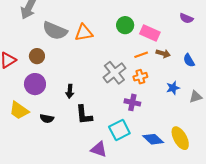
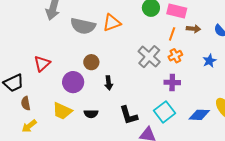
orange line: (141, 55) -> (172, 34), turned -40
brown circle: (37, 56) -> (91, 62), moved
black L-shape: (84, 115) -> (129, 115), moved
blue diamond: (153, 139) -> (199, 115), turned -30

